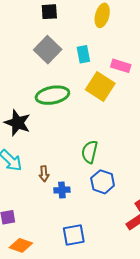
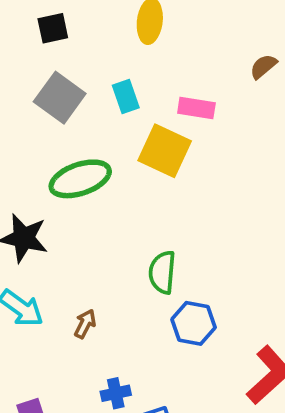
brown arrow: (44, 174) -> (85, 324), turned -140
blue cross: (62, 190) -> (116, 393), moved

